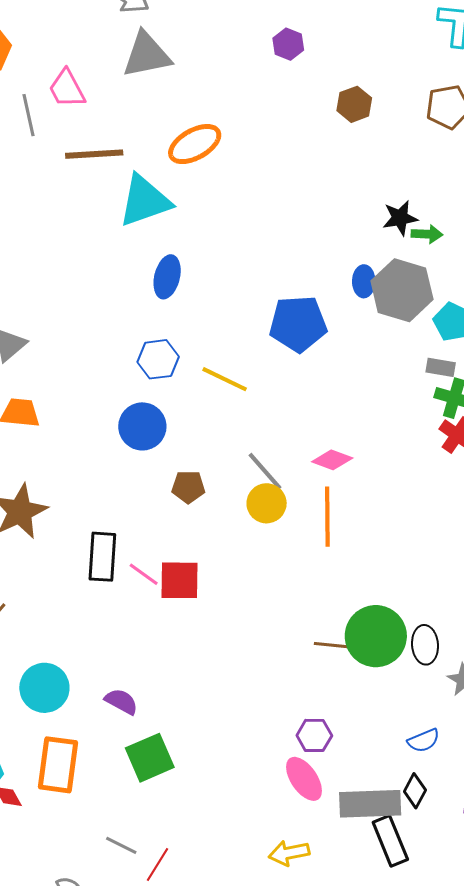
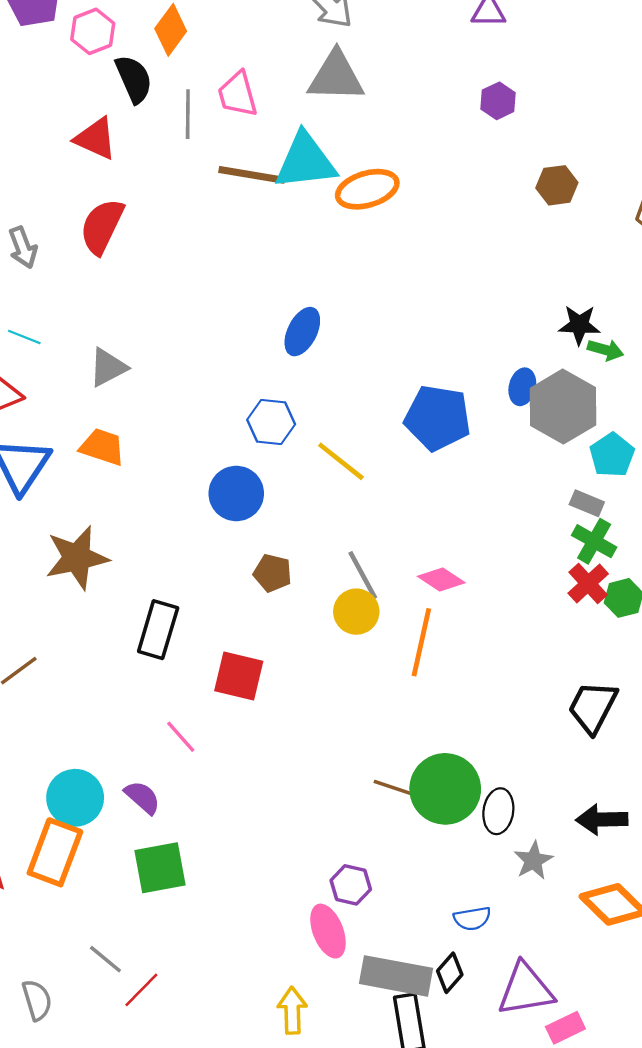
cyan triangle: (145, 201) -> (305, 161), moved
pink line: (144, 574) -> (181, 737), moved
cyan circle: (44, 688) -> (75, 798), moved
yellow arrow: (289, 853) -> (292, 1011), turned 87

